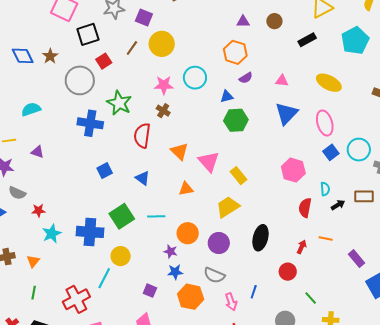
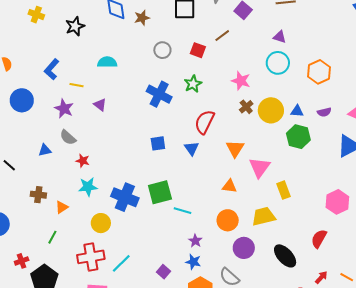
purple triangle: (243, 22) -> (280, 37), moved
yellow circle: (162, 44) -> (271, 110), moved
red square: (104, 61) -> (198, 50), moved, turned 35
cyan circle: (195, 78) -> (278, 63), moved
purple semicircle: (246, 78) -> (324, 112), moved
gray circle: (80, 80) -> (162, 50), size x0.6
green star: (119, 103) -> (193, 84), size x0.7
brown cross: (163, 111) -> (246, 107), moved
blue triangle: (142, 178) -> (192, 148), moved
red semicircle: (305, 208) -> (319, 239), moved
cyan line: (156, 216) -> (183, 211), moved
orange circle: (188, 233) -> (228, 220), moved
black ellipse: (260, 238) -> (285, 256), turned -75
yellow circle: (121, 256) -> (101, 223), moved
cyan line: (104, 278) -> (121, 263), moved

